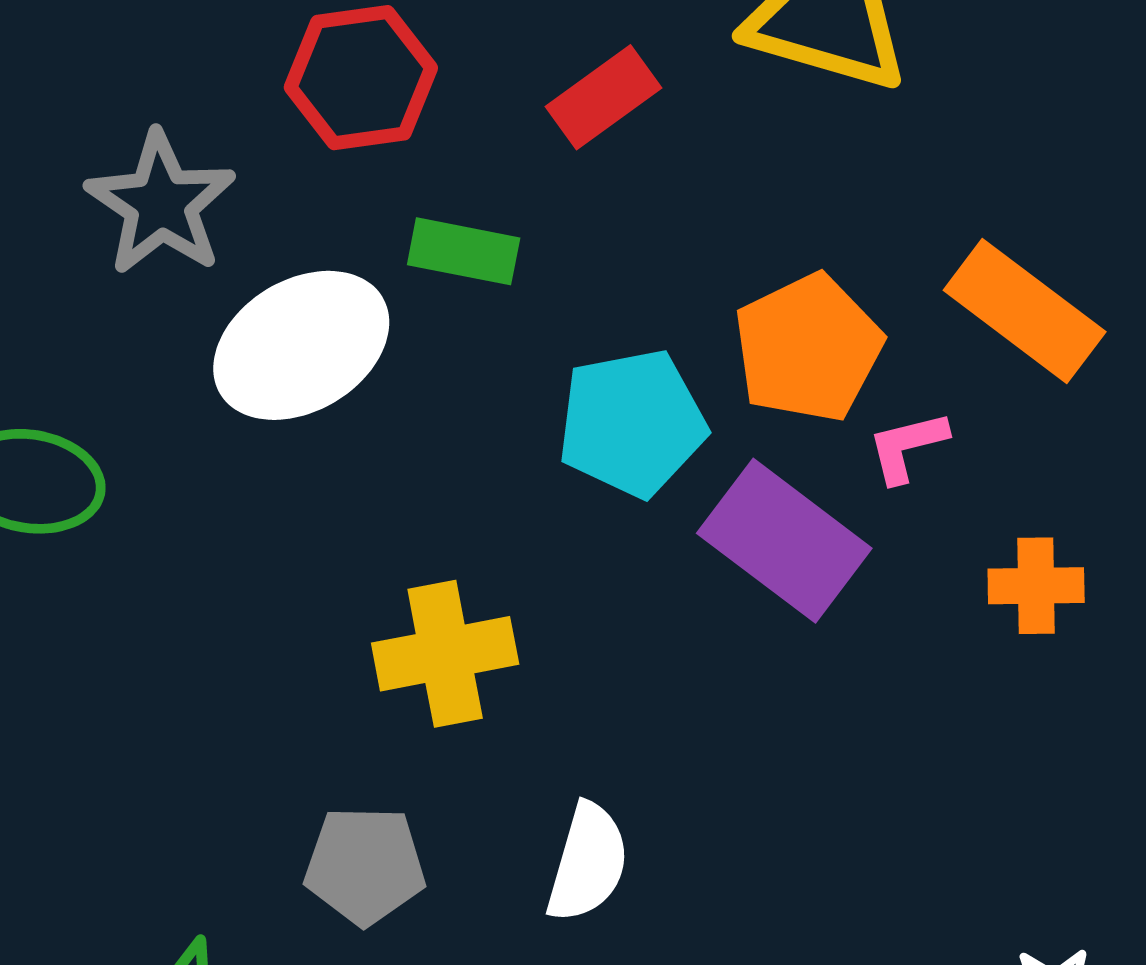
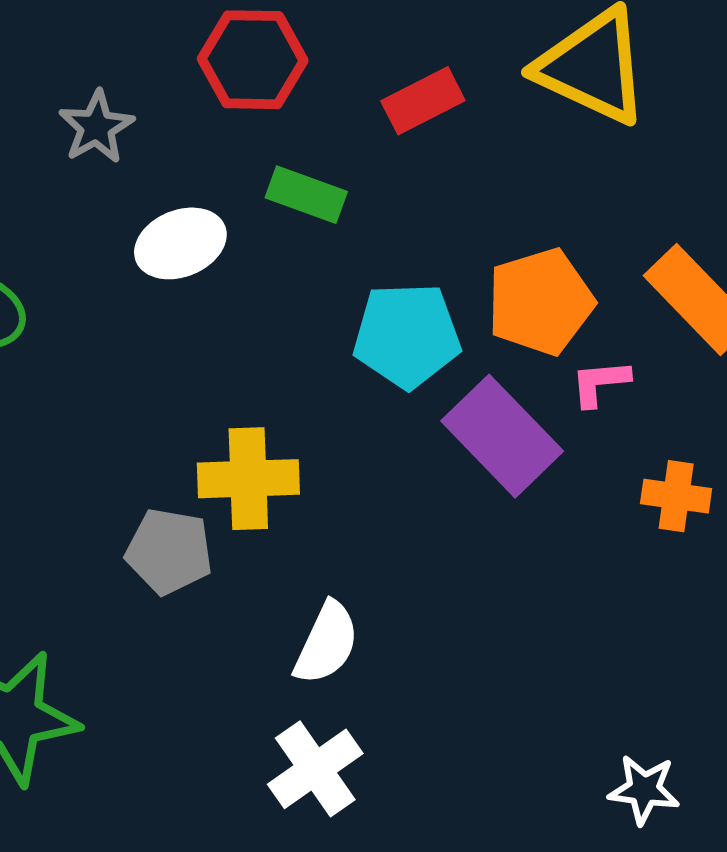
gray star: (161, 204) -> (96, 127), size x0.7
white ellipse: (301, 345) -> (180, 243), size x0.7
gray pentagon: (365, 865) -> (169, 551), moved

